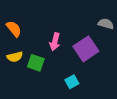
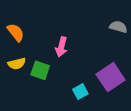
purple square: (86, 49) -> (111, 77), moved

